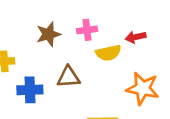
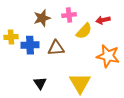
yellow semicircle: (108, 53) -> (84, 31), turned -36
blue cross: (30, 90) -> (30, 45), moved

